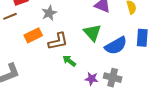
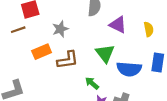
blue semicircle: (116, 46) -> (129, 69), turned 30
green arrow: (69, 61) -> (92, 83), moved

